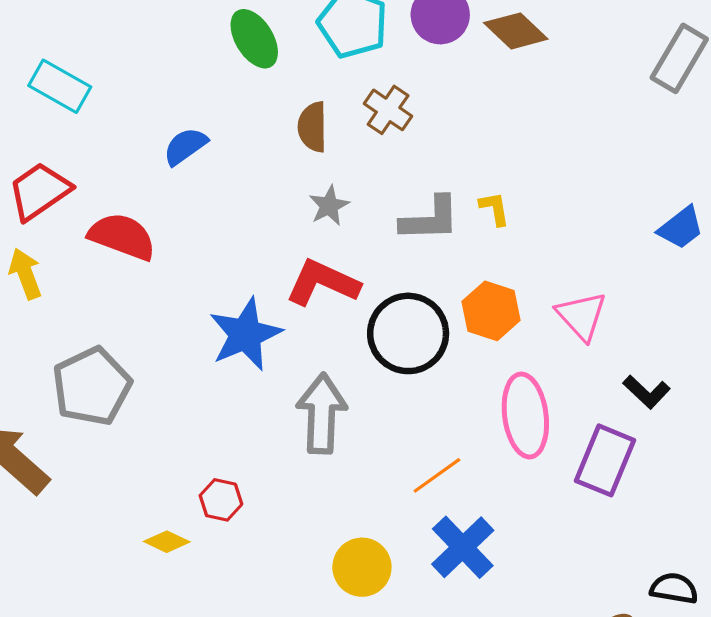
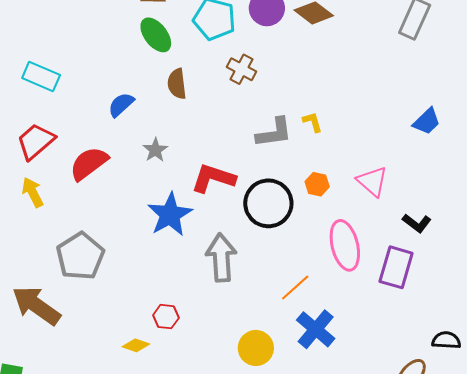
brown semicircle: (313, 127) -> (177, 84), moved
gray star: (329, 206) -> (155, 150), moved
red semicircle: (122, 237) -> (89, 163), turned -51
orange hexagon: (491, 311) -> (317, 184), size x0.7

